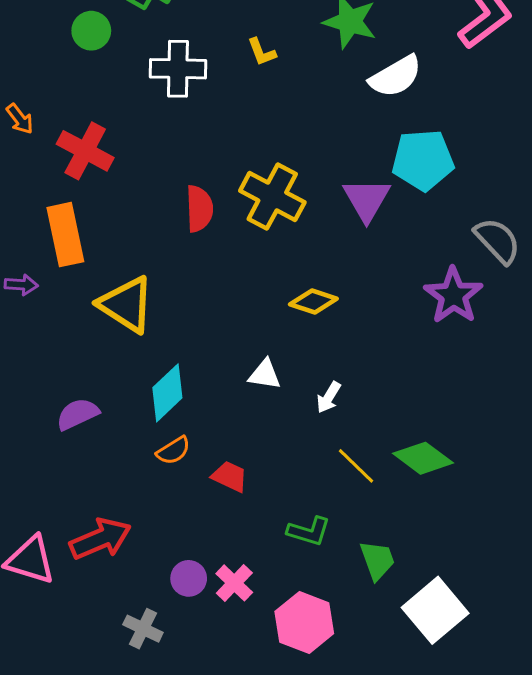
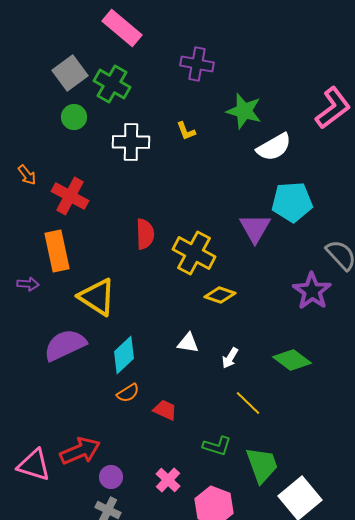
yellow cross: (272, 197) -> (194, 253), moved
purple semicircle: (78, 414) -> (65, 345), moved, size x1.5
green diamond: (423, 458) -> (292, 360), moved
green trapezoid: (377, 560) -> (262, 465), size x1.4
purple circle: (189, 578) -> (111, 477), moved

